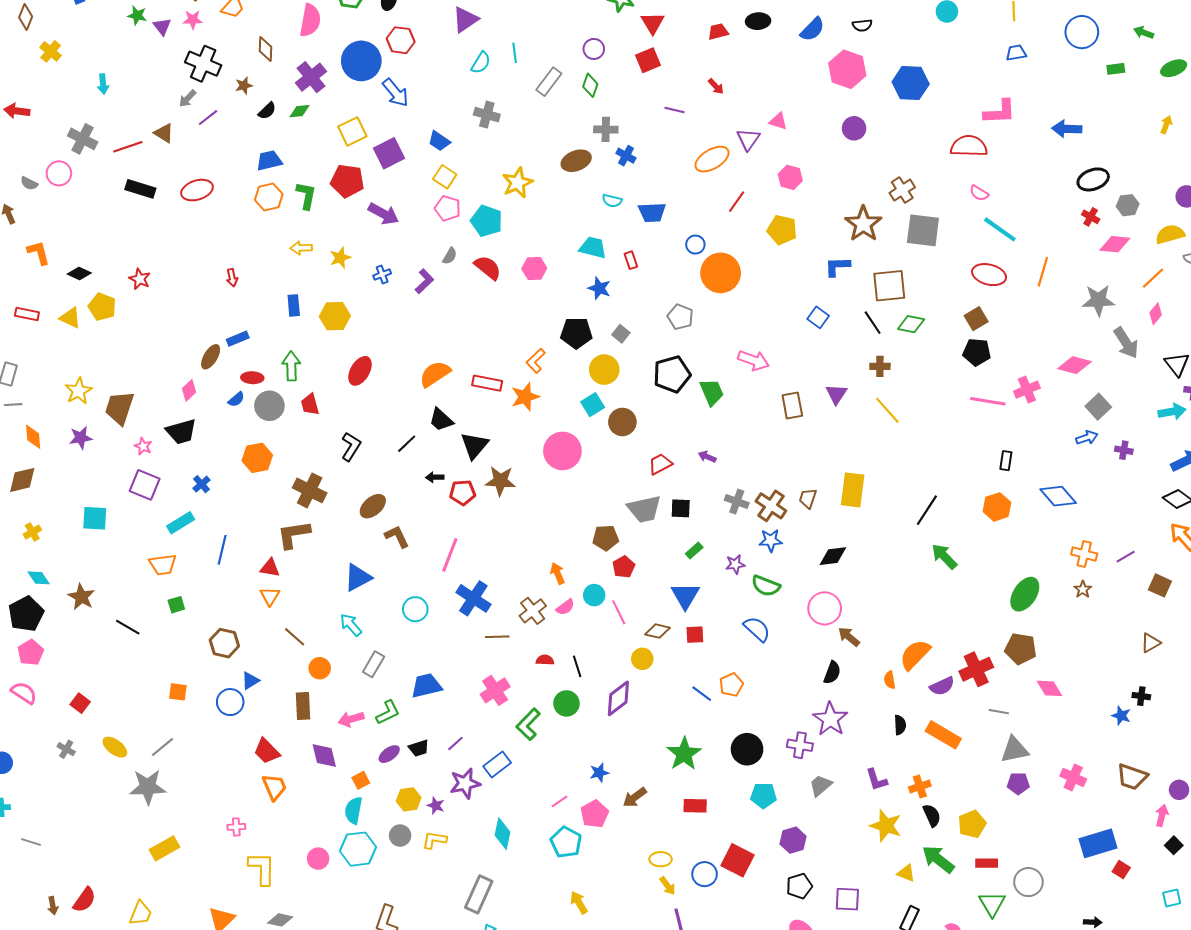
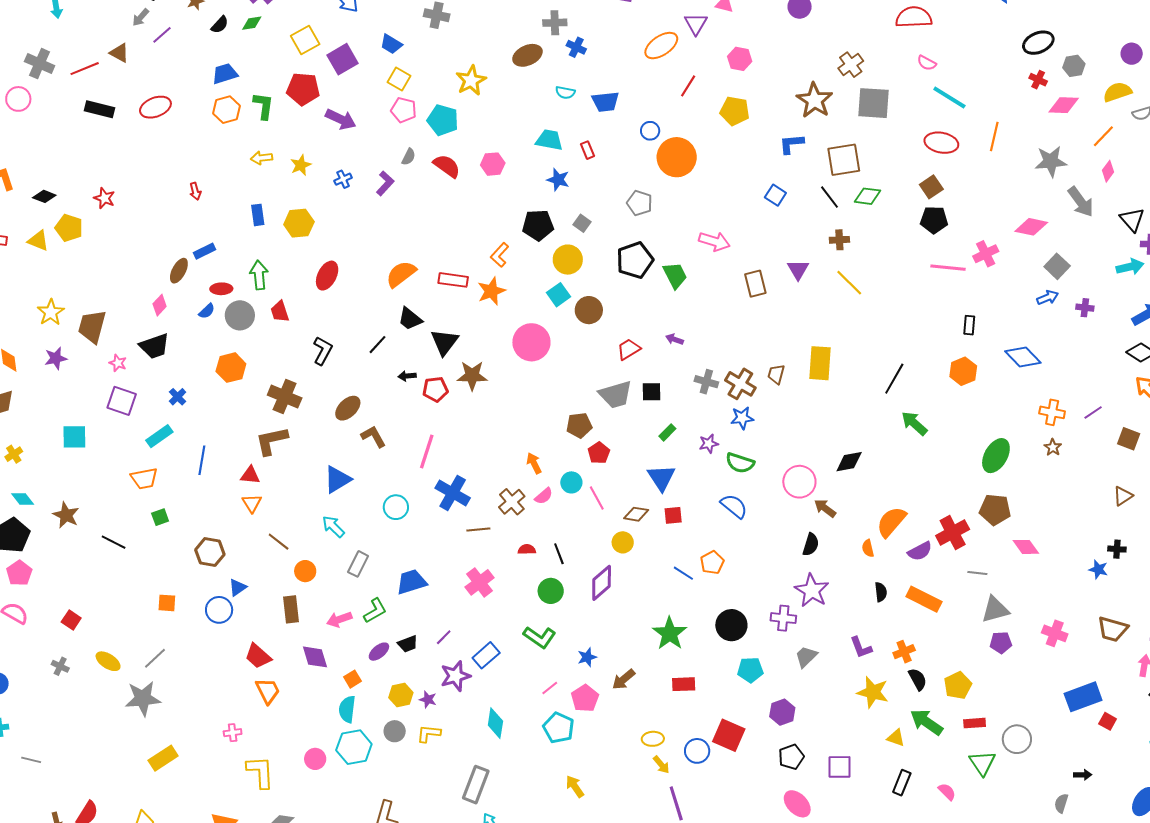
black diamond: (833, 556) -> (849, 462), moved
green L-shape: (528, 724) -> (540, 637), moved, turned -96

